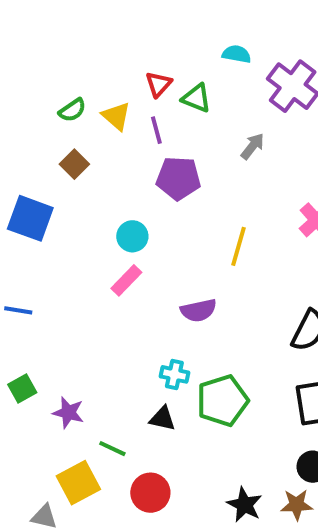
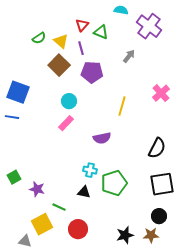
brown square: (74, 164) -> (59, 65), moved, size x1.5
blue line: (18, 310) -> (12, 117), moved
black star: (245, 505) -> (125, 235), turned 30

